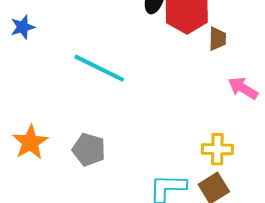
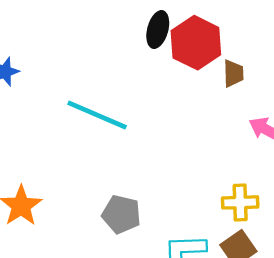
gray pentagon: (89, 150) -> (121, 214), moved

